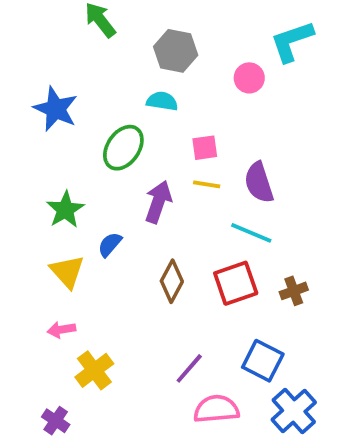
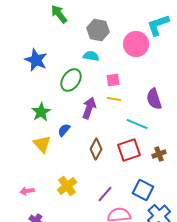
pink circle: (249, 78) -> (136, 44), size x1.6
purple semicircle: (259, 183) -> (154, 99), moved
pink arrow: (61, 330) -> (27, 191), moved
yellow cross: (94, 370) -> (67, 186), moved

